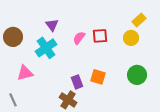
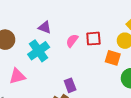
purple triangle: (52, 25) -> (45, 27), turned -32
orange square: (98, 77) -> (113, 58), moved

